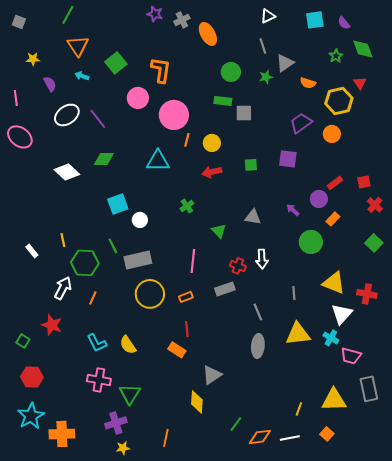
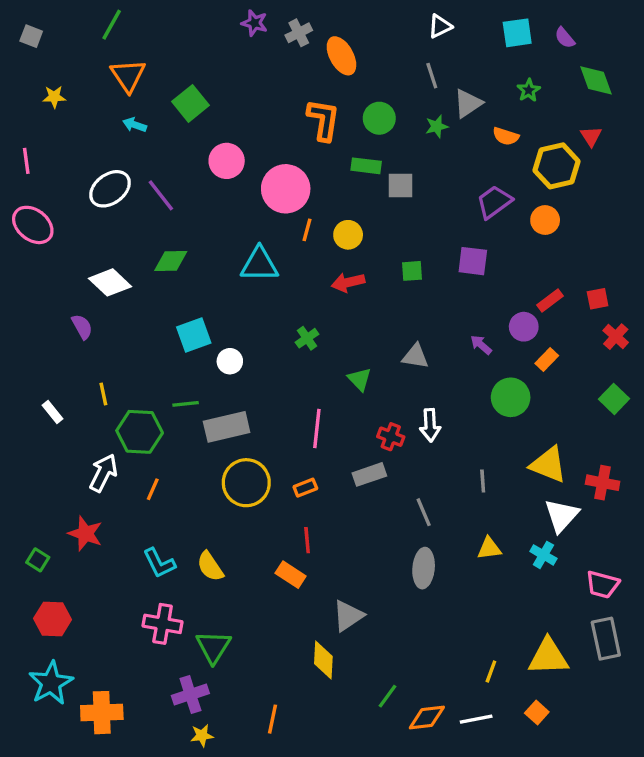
green star: (336, 56) -> (529, 90), moved
orange L-shape: (161, 70) -> (323, 120), moved
purple semicircle: (50, 84) -> (82, 327), moved
green line: (113, 246) -> (186, 404), turned -70
yellow triangle: (298, 334) -> (489, 548), size x0.6
pink trapezoid: (351, 356) -> (603, 584), moved

